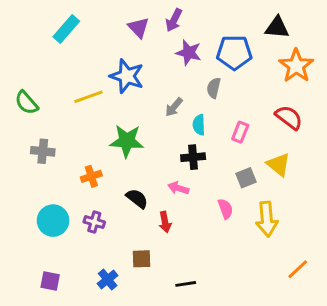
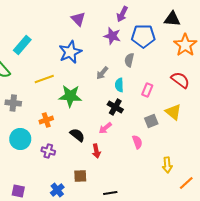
purple arrow: (174, 20) -> (122, 14), moved
cyan rectangle: (66, 29) -> (22, 45), moved
blue star: (127, 76) -> (70, 52), turned 30
yellow line: (88, 97) -> (44, 79), moved
black cross: (193, 157) -> (115, 107), turned 35
pink arrow: (178, 188) -> (105, 128), turned -56
yellow arrow: (267, 219) -> (167, 165), moved, size x0.7
cyan circle: (53, 221) -> (20, 139), moved

